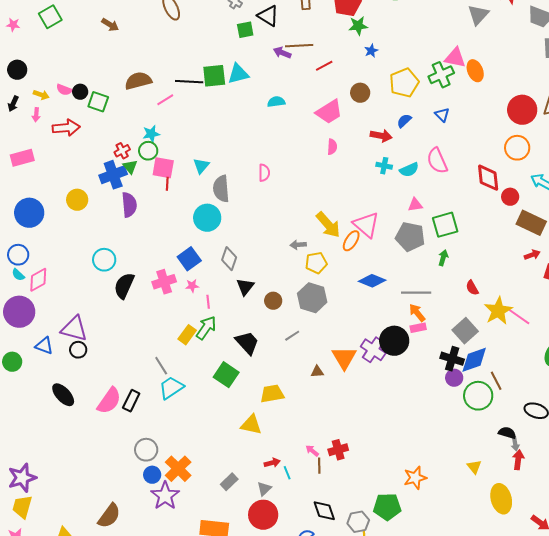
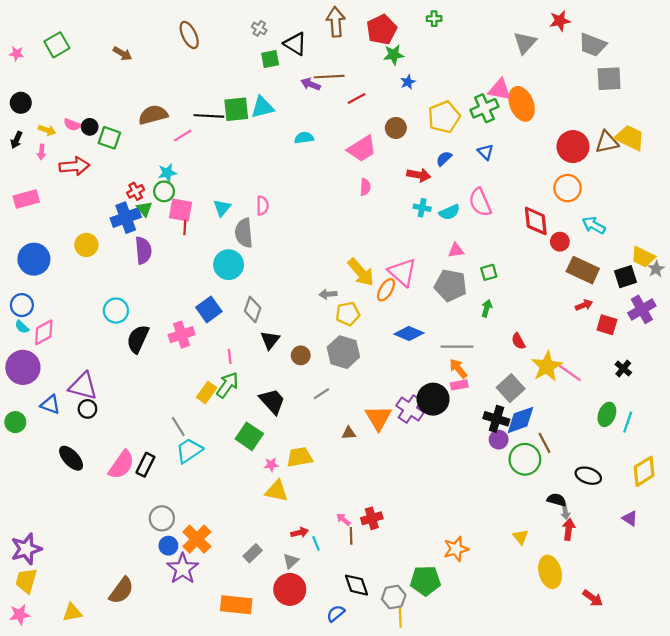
orange ellipse: (475, 71) -> (522, 104), size x1.4
pink semicircle: (264, 173) -> (262, 206), moved
green square: (445, 225) -> (489, 272), size x0.6
pink star: (192, 286) -> (271, 465), moved

